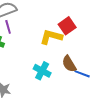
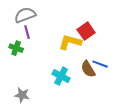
blue line: (82, 74) -> (100, 64), moved

